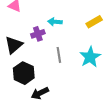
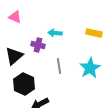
yellow rectangle: (94, 22) -> (94, 33), turned 42
purple cross: (38, 34) -> (38, 45), turned 32

